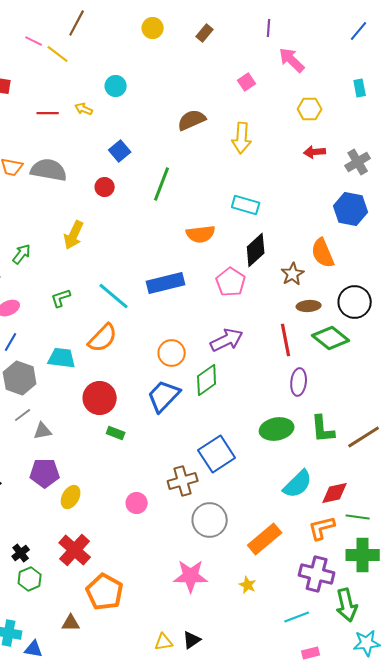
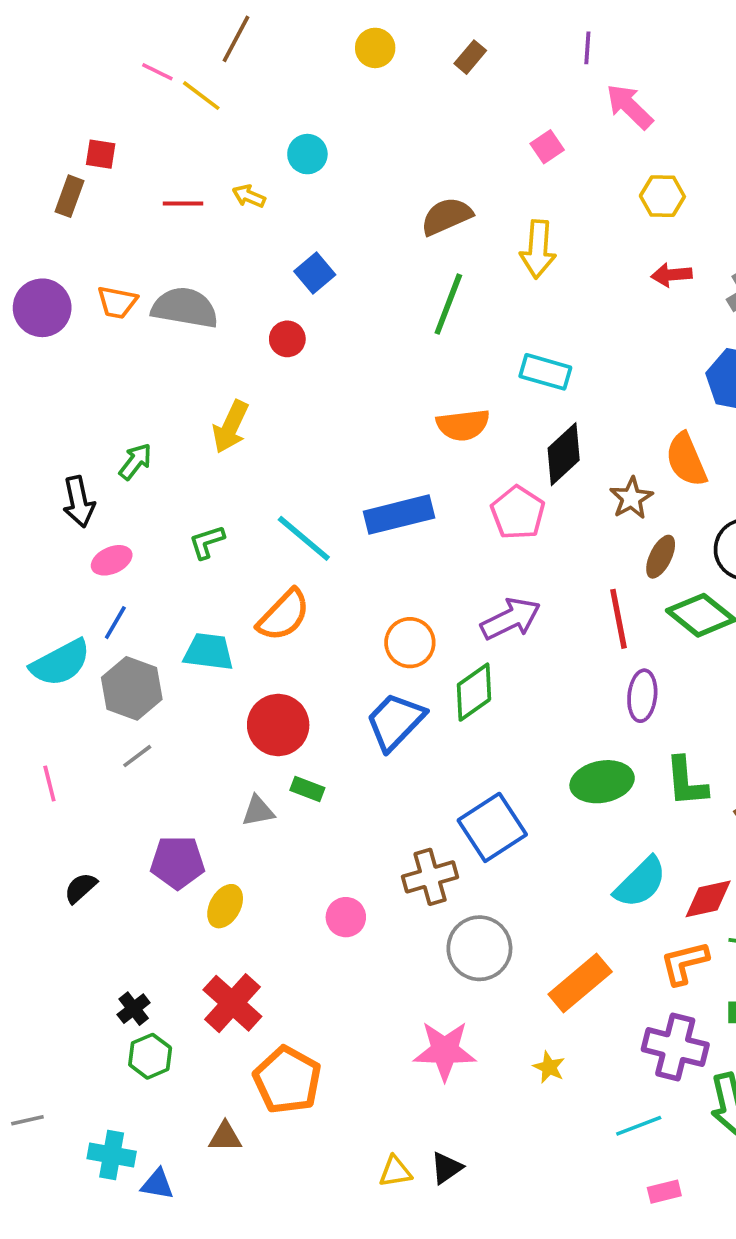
green line: (162, 184) -> (448, 304), moved
brown ellipse: (309, 306) -> (661, 557), turned -60
gray triangle: (43, 431) -> (258, 811), moved

